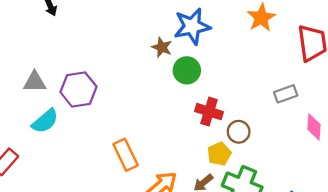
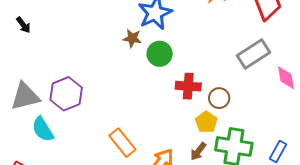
gray triangle: (35, 82) -> (25, 96), size x1.4
gray rectangle: (286, 94) -> (253, 54), size x1.5
cyan semicircle: (45, 121) -> (43, 129), turned 112

